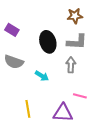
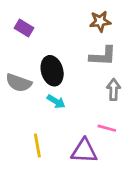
purple rectangle: (12, 30) -> (24, 28), moved
black ellipse: (48, 42) -> (52, 71), moved
gray arrow: (71, 65) -> (114, 89), moved

